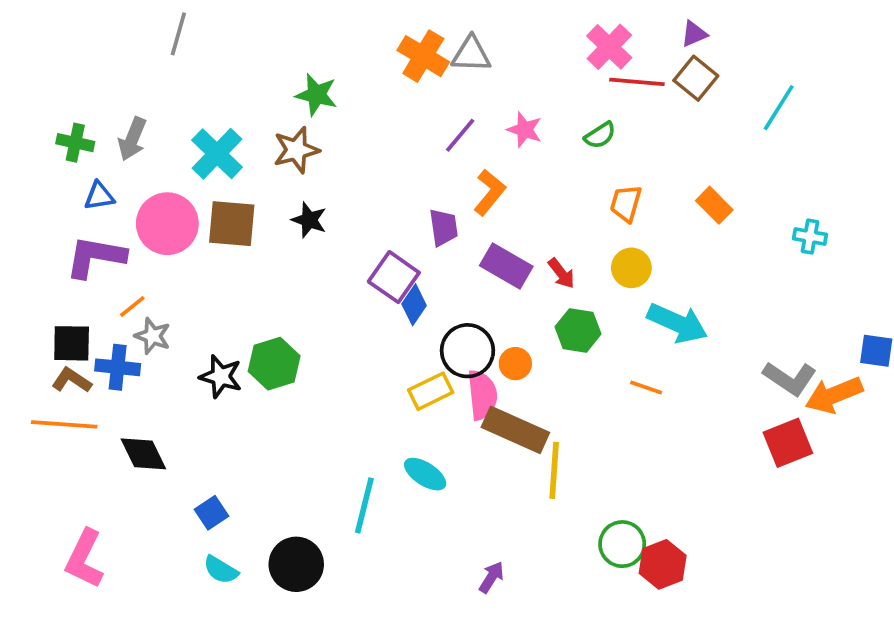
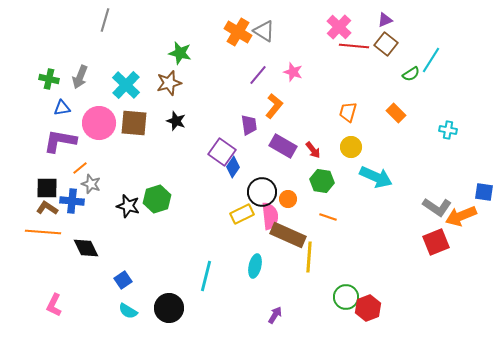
gray triangle: (471, 54) -> (264, 31), turned 30
green semicircle: (600, 135) -> (411, 74), moved
orange line: (646, 388) -> (328, 217), moved
cyan ellipse: (425, 474) -> (255, 266), moved, turned 70
pink L-shape: (84, 559) -> (54, 305), size x0.7

